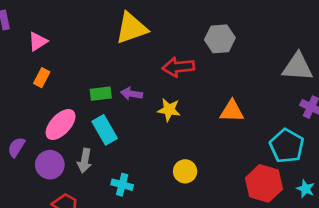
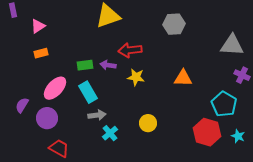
red arrow: (178, 67) -> (130, 50), moved
orange rectangle: (42, 78) -> (41, 53), turned 48
gray arrow: (85, 161) -> (97, 115), moved, turned -108
cyan cross: (122, 185) -> (110, 133), moved, turned 35

